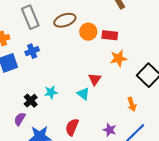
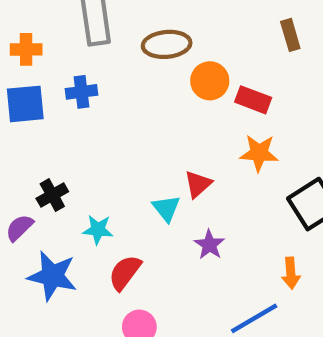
cyan star: (51, 92) -> (98, 230), moved
orange arrow: (132, 104) -> (291, 273), moved
purple star: (110, 130) -> (209, 245), moved

